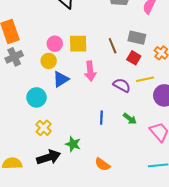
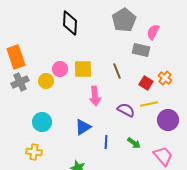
gray rectangle: (137, 38) -> (141, 50), moved
red square: (134, 58) -> (146, 83), moved
yellow circle: (49, 61) -> (46, 81), moved
blue triangle: (61, 79) -> (83, 127), moved
yellow cross: (44, 128) -> (34, 152), moved, turned -35

